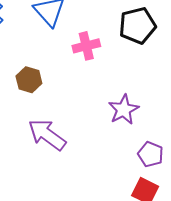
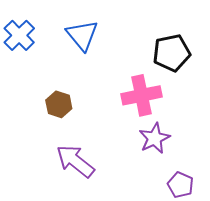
pink cross: (86, 46) -> (141, 95), moved, size x1.4

